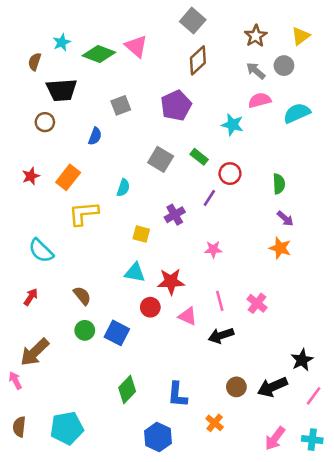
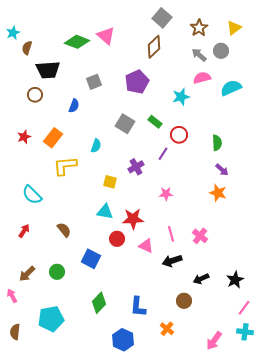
gray square: (193, 21) -> (162, 18), moved
cyan star: (62, 42) -> (13, 33), moved
cyan star: (233, 125) -> (181, 97), turned -30
green circle: (85, 330) -> (57, 272), moved
brown arrow: (35, 352) -> (27, 274), size x0.7
black arrow: (272, 387) -> (201, 279), moved, size x0.7
cyan pentagon: (67, 428) -> (51, 319), moved
cyan cross: (312, 440) -> (245, 332), moved

